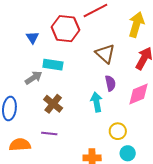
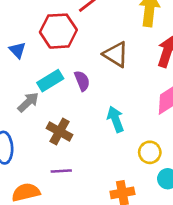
cyan rectangle: (53, 65) -> (50, 81), turned -30
purple semicircle: (110, 83) -> (82, 81), moved

